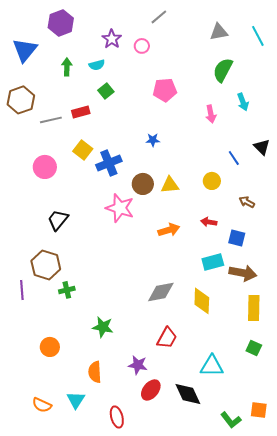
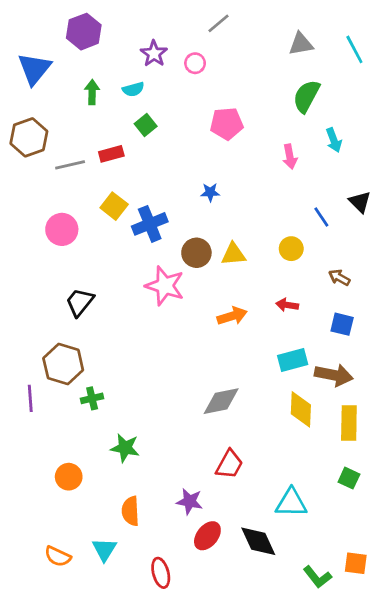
blue square: (237, 238) -> (342, 324), moved
yellow diamond: (202, 301) -> (301, 409), moved
green star: (103, 327) -> (125, 448), moved

